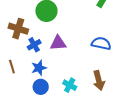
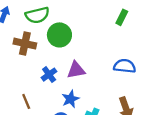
brown cross: (18, 29) -> (25, 44), moved
blue star: (39, 68) -> (70, 99), moved

